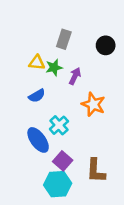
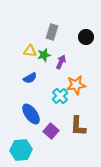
orange star: (93, 104) -> (76, 85), turned -30
cyan cross: (59, 125) -> (60, 96), moved
brown L-shape: (96, 171) -> (78, 126), moved
cyan hexagon: (58, 184) -> (21, 150), moved

